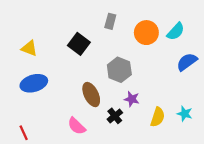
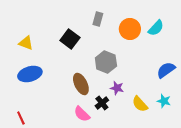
blue semicircle: (187, 62) -> (166, 70), moved
yellow semicircle: (158, 117) -> (140, 104), turned 120
pink semicircle: (77, 126) -> (82, 114), moved

